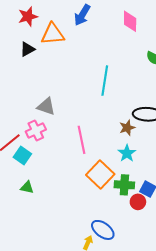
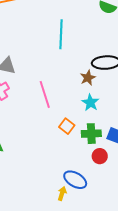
orange square: (100, 175) -> (67, 126), size x0.6
red circle: (138, 202) -> (100, 156), moved

